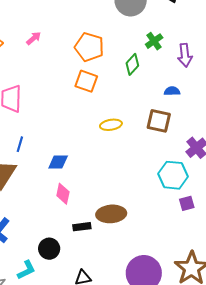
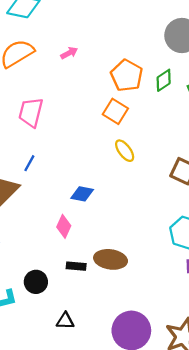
green diamond: (132, 64) -> (164, 80), moved
yellow ellipse: (111, 125) -> (125, 151), moved, turned 50
blue diamond: (58, 162) -> (82, 194), moved

